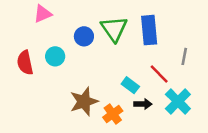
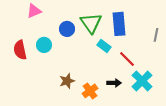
gray line: (184, 56) -> (156, 35), moved
cyan rectangle: (130, 85) -> (104, 46), moved
brown star: (84, 101) -> (67, 81), size x0.7

